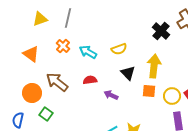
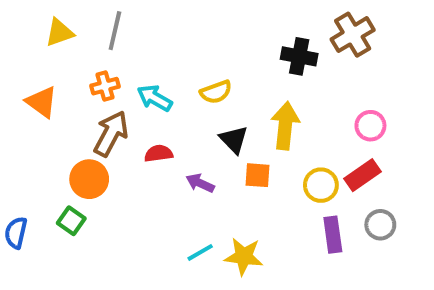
black cross: (161, 31) -> (299, 56), turned -30
orange cross: (63, 46) -> (105, 86), turned 32
brown arrow: (57, 82) -> (111, 134), moved, turned 80
orange square: (149, 91) -> (258, 175), moved
orange circle: (32, 93) -> (89, 179), moved

